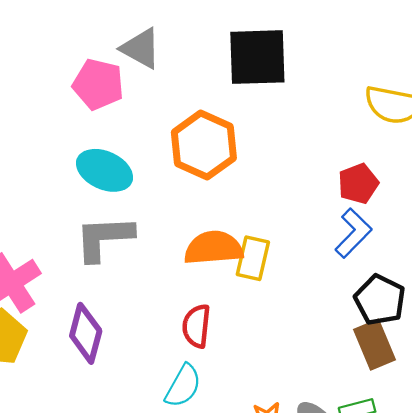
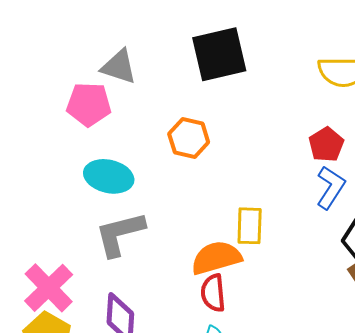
orange hexagon: (204, 145) -> (189, 138), size x0.7
orange semicircle: (214, 248) -> (216, 258), moved

